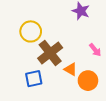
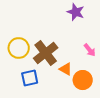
yellow circle: (31, 31) -> (19, 48), moved

